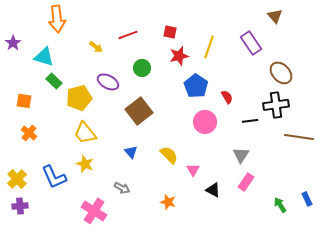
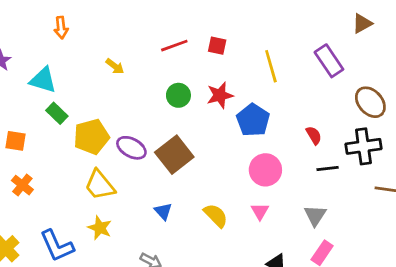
brown triangle: (275, 16) -> (362, 23), turned 42
orange arrow: (57, 19) -> (61, 28), size x0.6
red line: (128, 35) -> (174, 46), moved
yellow line: (209, 47) -> (271, 66), turned -35
red star: (179, 56) -> (220, 95), moved
purple ellipse: (108, 82) -> (131, 148), moved
red semicircle: (227, 97) -> (314, 135), moved
pink triangle: (193, 170) -> (260, 211), moved

